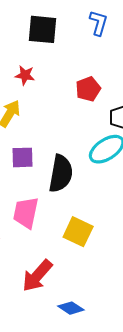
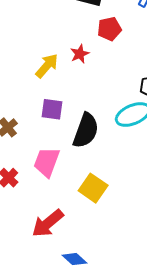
red star: (25, 75) -> (80, 54), moved, turned 30
red pentagon: (88, 89) -> (109, 29), moved

